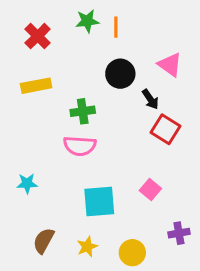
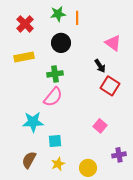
black circle: (120, 74) -> (61, 43), moved
pink semicircle: (80, 146) -> (53, 97), turned -55
cyan star: (27, 183) -> (33, 122), moved, size x1.5
cyan square: (99, 202) -> (55, 141), moved, size x0.6

